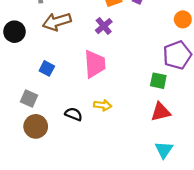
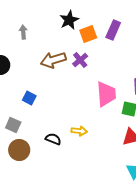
brown arrow: (57, 22) -> (53, 60), moved
pink trapezoid: (95, 64) -> (106, 94), moved

